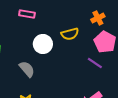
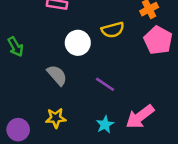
purple line: (95, 63) -> (105, 84), moved

